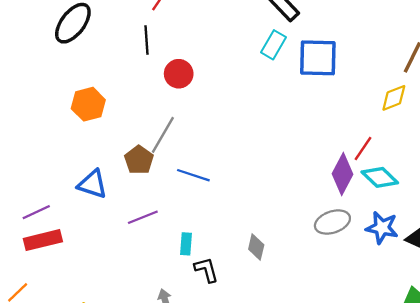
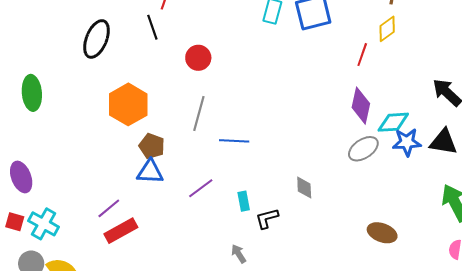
black line: (146, 40) -> (152, 27), moved
orange hexagon: (88, 104) -> (128, 104), size x1.4
red line: (363, 149) -> (362, 55), moved
brown pentagon: (139, 160) -> (152, 146), moved
cyan diamond: (380, 177) -> (393, 122), moved, turned -32
black L-shape: (206, 270) -> (267, 218), turned -75

